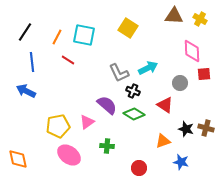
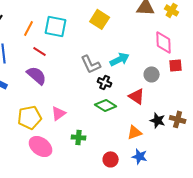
purple semicircle: (107, 105) -> (37, 75), moved
blue star: (181, 162) -> (140, 156), moved

